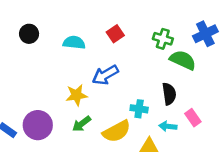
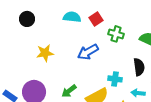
green cross: (163, 39) -> (116, 34), moved
cyan semicircle: (74, 43) -> (72, 17), moved
yellow star: (77, 95) -> (45, 53), moved

